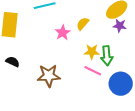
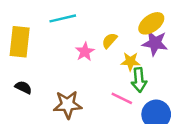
purple star: (120, 26) -> (155, 43), size x1.5
yellow star: (92, 52) -> (130, 61), moved

